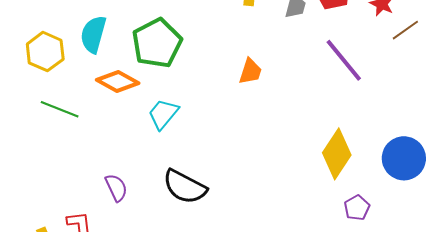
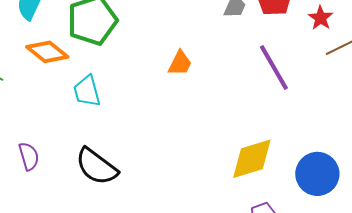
cyan trapezoid: (163, 114) -> (87, 91), turned -64
yellow diamond: (337, 154) -> (252, 159), turned 30

